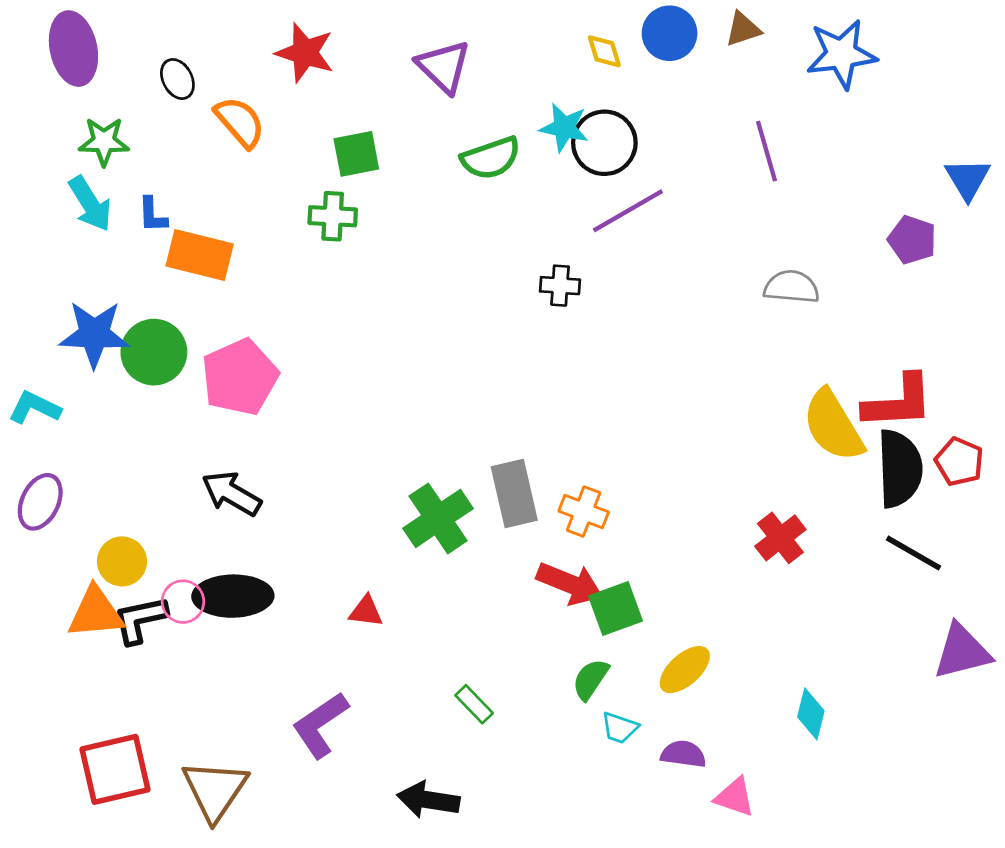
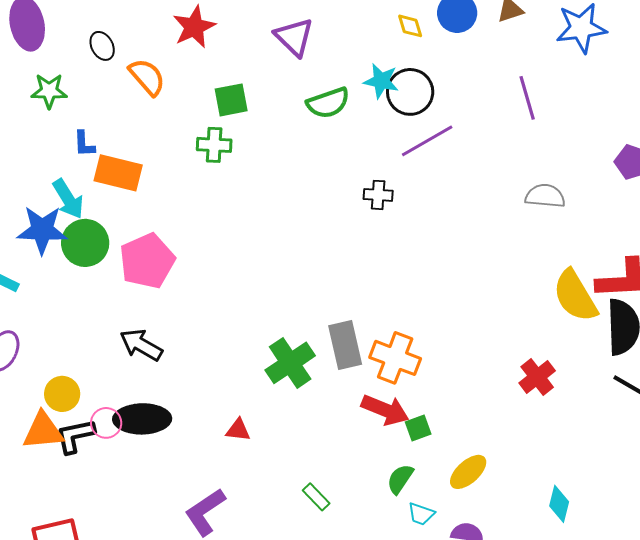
red star: (305, 53) -> (194, 27), turned 30
cyan arrow: (90, 204) -> (68, 199), moved
orange cross: (584, 512) -> (395, 358), size x1.4
green square: (615, 609) -> (418, 428), size x0.7

